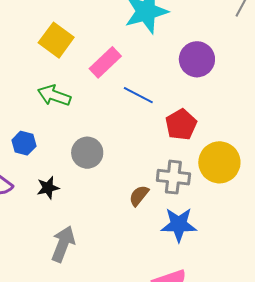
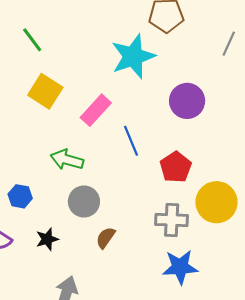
green arrow: (54, 95) -> (67, 160), moved
blue line: (138, 95) -> (131, 141), turned 44
brown semicircle: (139, 196) -> (106, 238), moved

